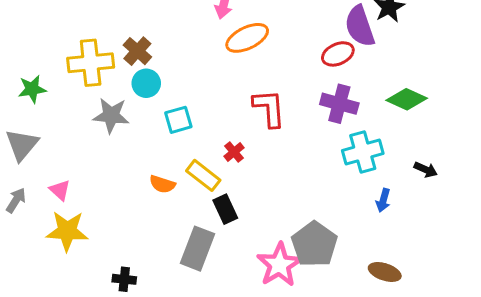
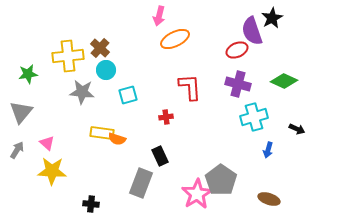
red cross: (234, 152) -> (166, 117), turned 32
yellow rectangle: (203, 175) -> (102, 133), moved, turned -30

